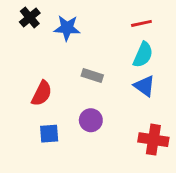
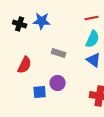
black cross: (30, 17) -> (20, 24), moved, turned -32
blue square: (49, 134) -> (40, 92), moved

